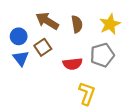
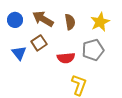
blue circle: (19, 36) -> (15, 20), moved

